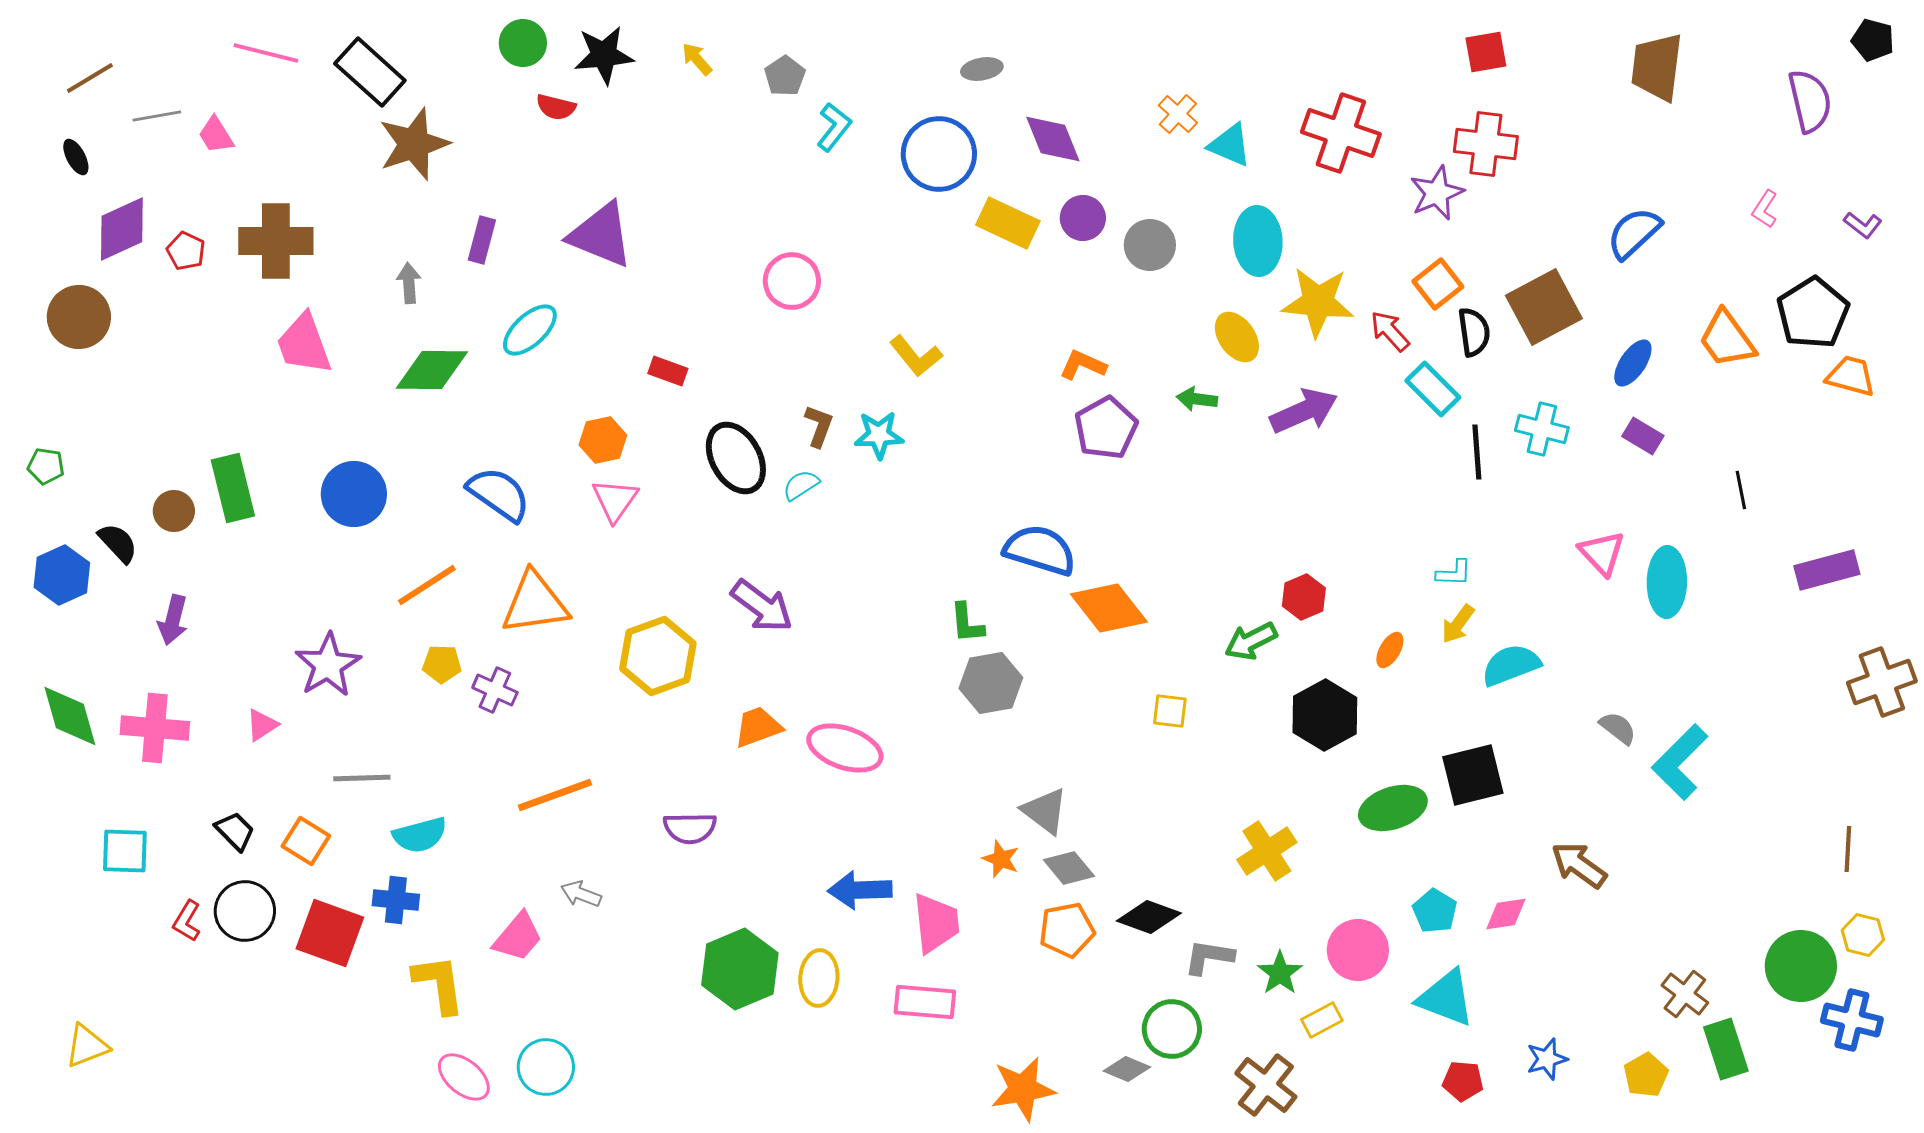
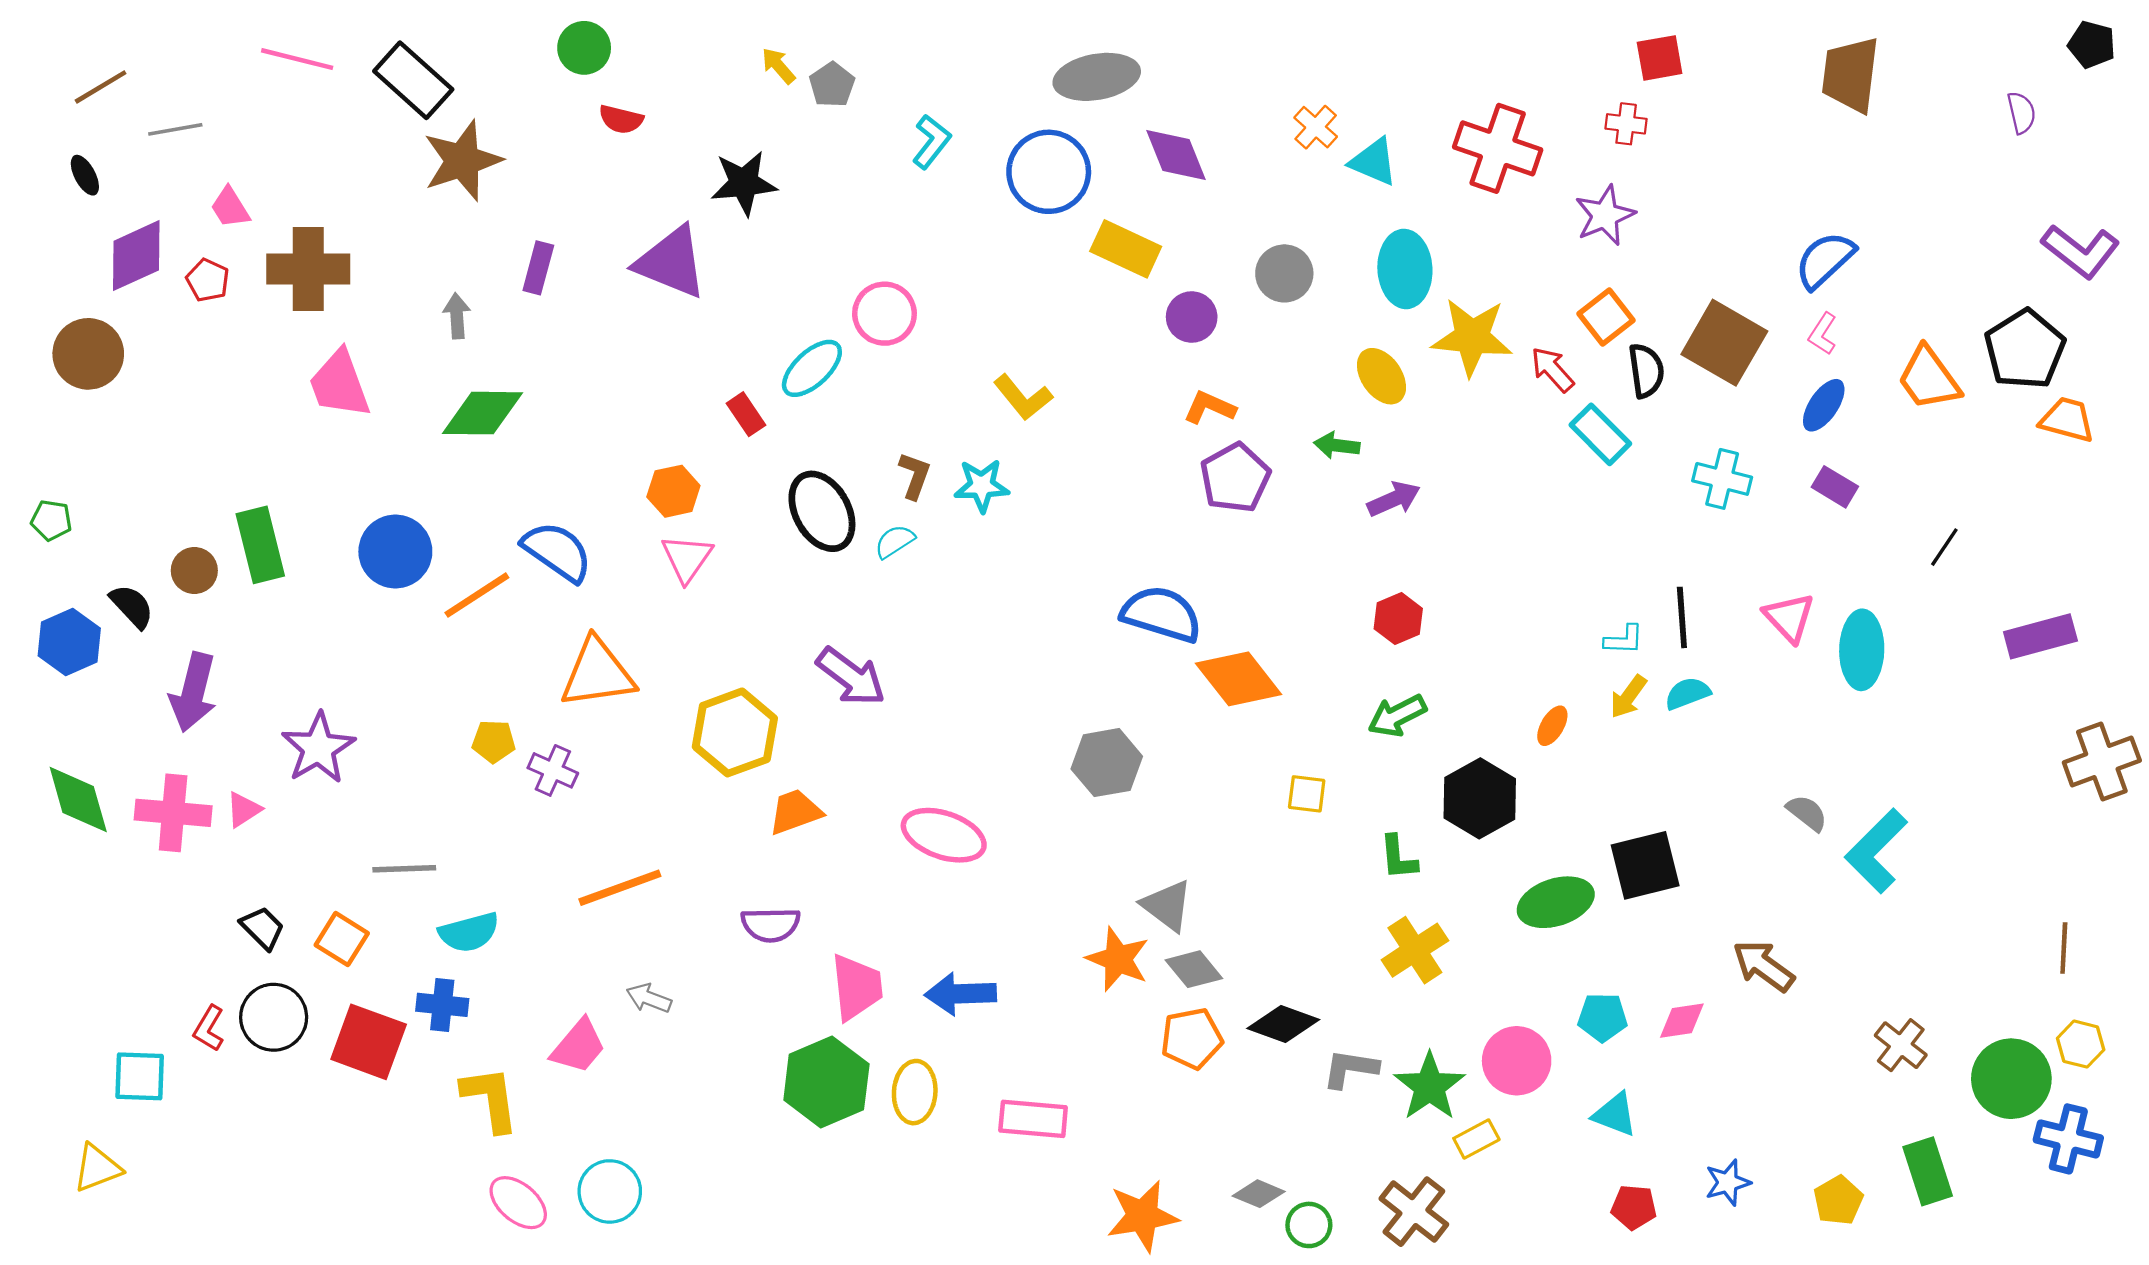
black star: (604, 55) -> (744, 183), moved
gray ellipse: (982, 69) -> (1097, 77), size x1.8
gray pentagon: (785, 76) -> (832, 85), moved
purple semicircle: (1810, 101) -> (2021, 113), size x0.6
pink trapezoid: (216, 135) -> (230, 208), moved
red cross: (1486, 144) -> (1626, 124), moved, size x0.6
pink L-shape: (1765, 209) -> (1823, 334), moved
purple circle: (1083, 218) -> (1192, 317), moved
purple L-shape: (1863, 225) -> (2081, 251), size x1.8
brown square: (1544, 307) -> (1724, 343), turned -32
cyan ellipse: (530, 330) -> (812, 368), moved
red rectangle: (668, 371) -> (746, 414), turned 36
purple arrow: (1304, 411) -> (1394, 499), moved, size x0.7
black line: (1477, 452) -> (1682, 617), moved
black line: (1741, 490) -> (1944, 547), turned 45
orange line: (427, 585) -> (477, 595), moved
red hexagon: (1304, 597) -> (1398, 619), moved
purple arrow: (173, 620) -> (193, 692), size x1.4
green L-shape: (967, 623) -> (1398, 858), moved
purple star: (328, 665) -> (318, 748), moved
cyan semicircle: (1511, 665) -> (1687, 693), moved, size x0.7
pink triangle: (262, 725) -> (243, 810), moved
orange trapezoid: (758, 727) -> (795, 812), moved
cyan square: (125, 851) -> (140, 1076), moved
orange star: (1001, 859) -> (1118, 959), size x1.5
cyan pentagon: (1435, 911) -> (1603, 1017), turned -30
pink trapezoid: (936, 923) -> (857, 987), moved
green star: (1280, 973) -> (1430, 1086), size x1.4
brown cross: (1685, 994) -> (1901, 1045), moved
cyan triangle: (1446, 998) -> (1615, 1114), size x0.7
green circle: (1172, 1029) -> (1309, 1225), moved, size x0.7

